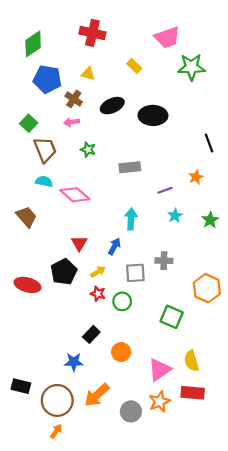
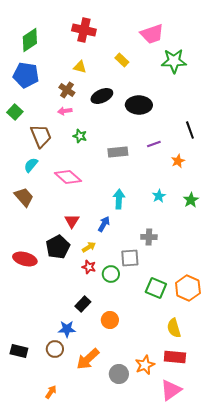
blue pentagon: (47, 79) -> (26, 75), moved
green square: (29, 123) -> (15, 112), moved
cyan semicircle: (44, 181) -> (31, 165), moved, turned -63
purple line: (165, 190) -> (154, 144), moved
gray square: (135, 273) -> (130, 258), moved
orange hexagon: (207, 288) -> (188, 288), moved
pink triangle: (160, 370) -> (171, 390), moved
brown circle: (57, 400) -> (55, 349), moved, size x0.6

